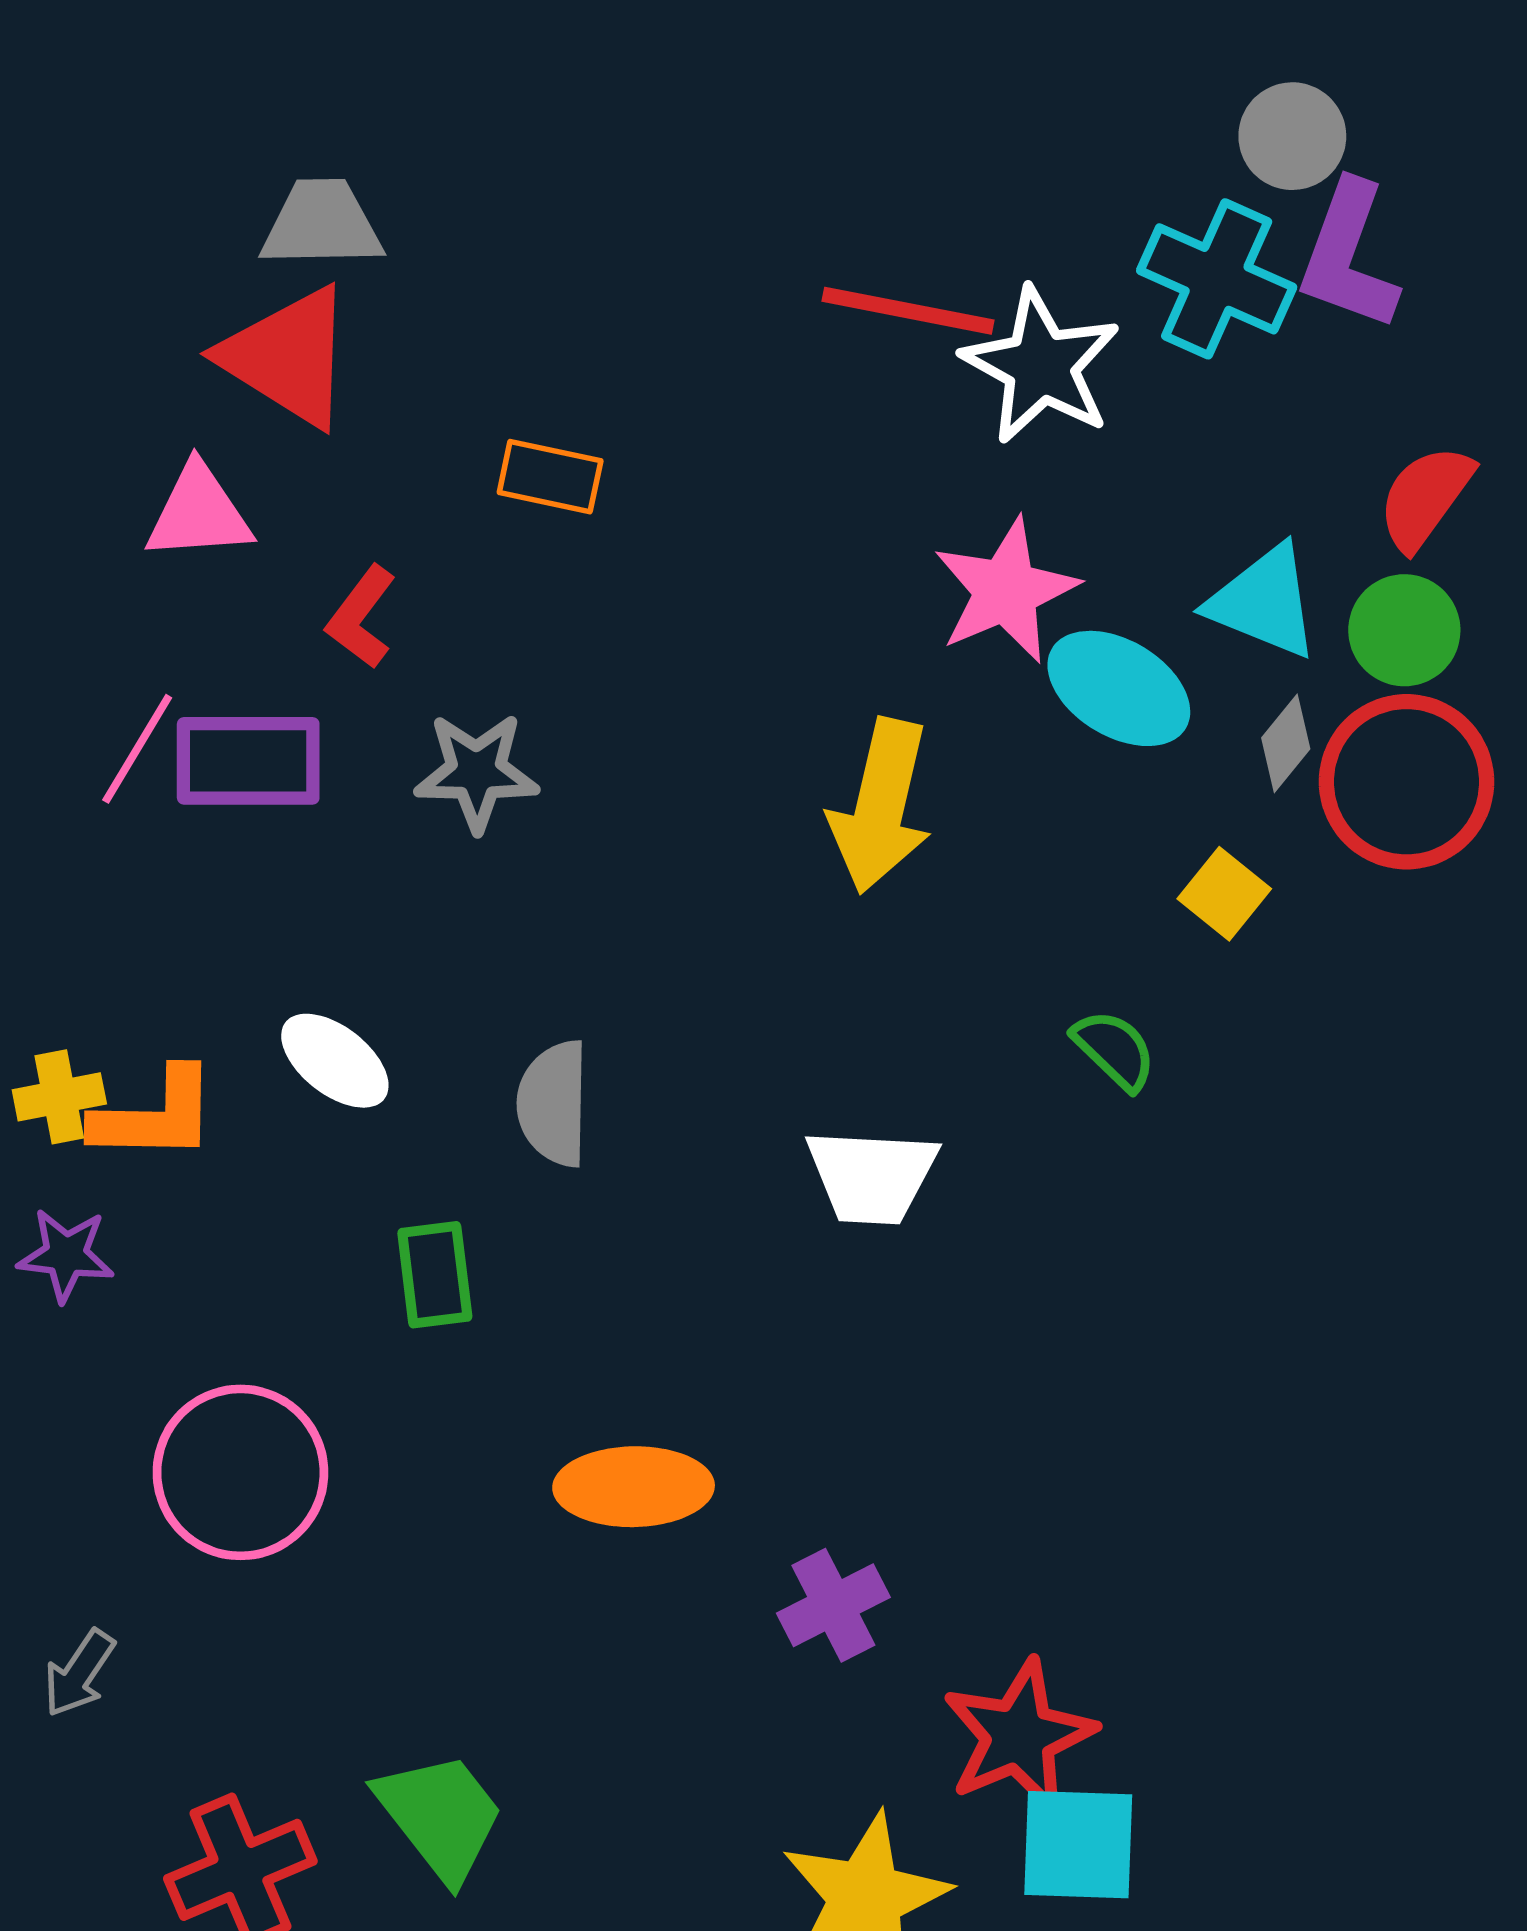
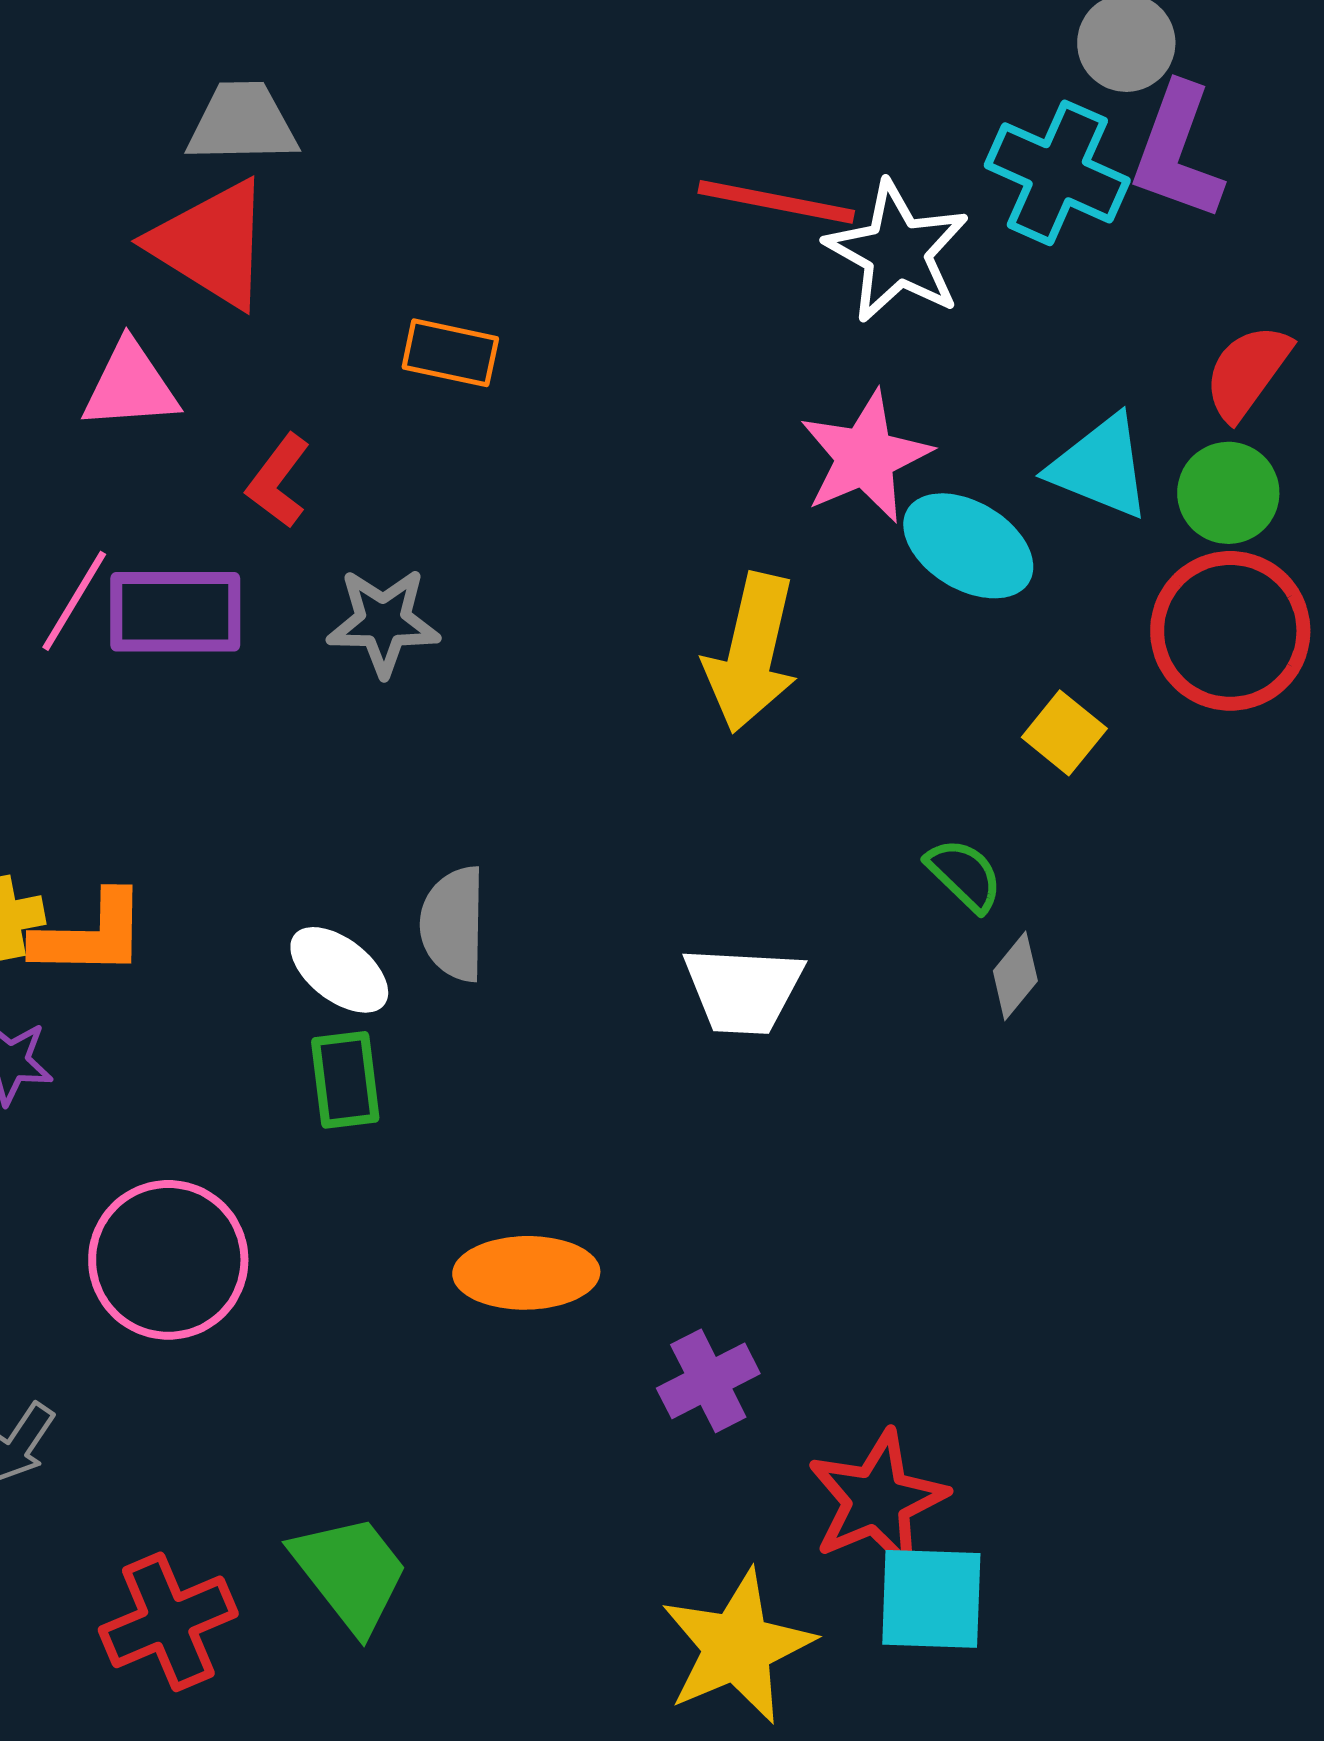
gray diamond: (1286, 743) -> (1015, 976), moved
white ellipse: (335, 1061) -> (339, 970), moved

